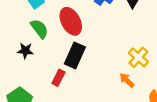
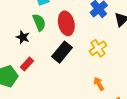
yellow cross: (138, 57) -> (98, 48), moved
red rectangle: (58, 78) -> (27, 64), moved

